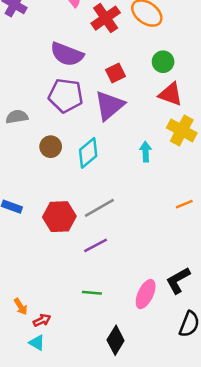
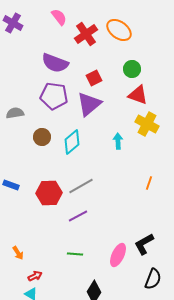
orange line: (184, 204) -> (149, 183), turned -48
orange arrow: (21, 307) -> (18, 253), moved

